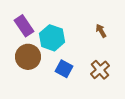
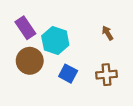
brown cross: (100, 70) -> (106, 75), turned 36

